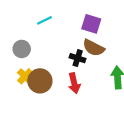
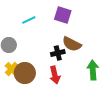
purple square: (91, 24) -> (63, 15), moved
black cross: (78, 58) -> (58, 53), turned -32

